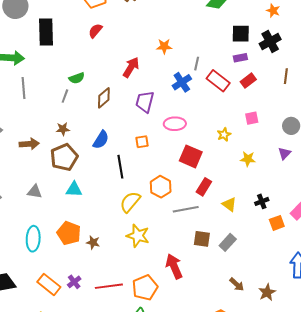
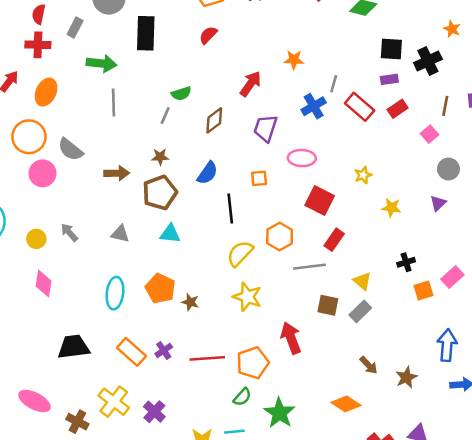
orange star: (273, 11) -> (452, 29), moved
pink square: (252, 118) -> (430, 134), moved, turned -32
yellow triangle: (229, 204) -> (362, 281), moved

